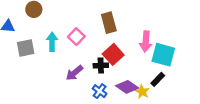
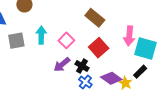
brown rectangle: (109, 23) -> (95, 18), turned -36
pink square: (76, 37) -> (66, 40), moved
black cross: (101, 66) -> (82, 66), moved, turned 32

